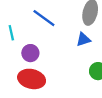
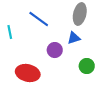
purple circle: (30, 53) -> (55, 50), moved

